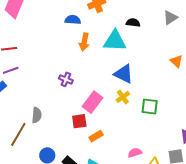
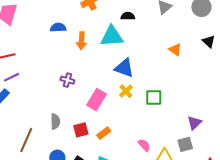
blue semicircle: (73, 20) -> (58, 28), moved
gray semicircle: (37, 115) -> (55, 121), moved
red square: (79, 121) -> (81, 130), moved
pink semicircle: (135, 153) -> (144, 145), turned 72

